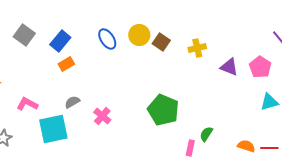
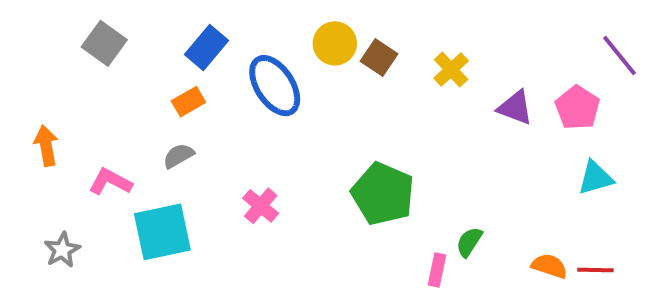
blue ellipse: (107, 39) -> (275, 86), moved, size x1.4
blue rectangle: (60, 41) -> (207, 47), moved
yellow cross: (197, 48) -> (451, 70), turned -30
gray semicircle: (72, 102) -> (178, 156), moved

